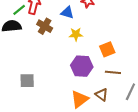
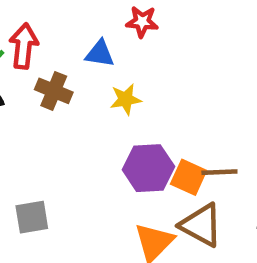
orange square: (107, 49) -> (189, 177), moved, turned -35
brown triangle: (102, 95) -> (201, 225), size x1.5

